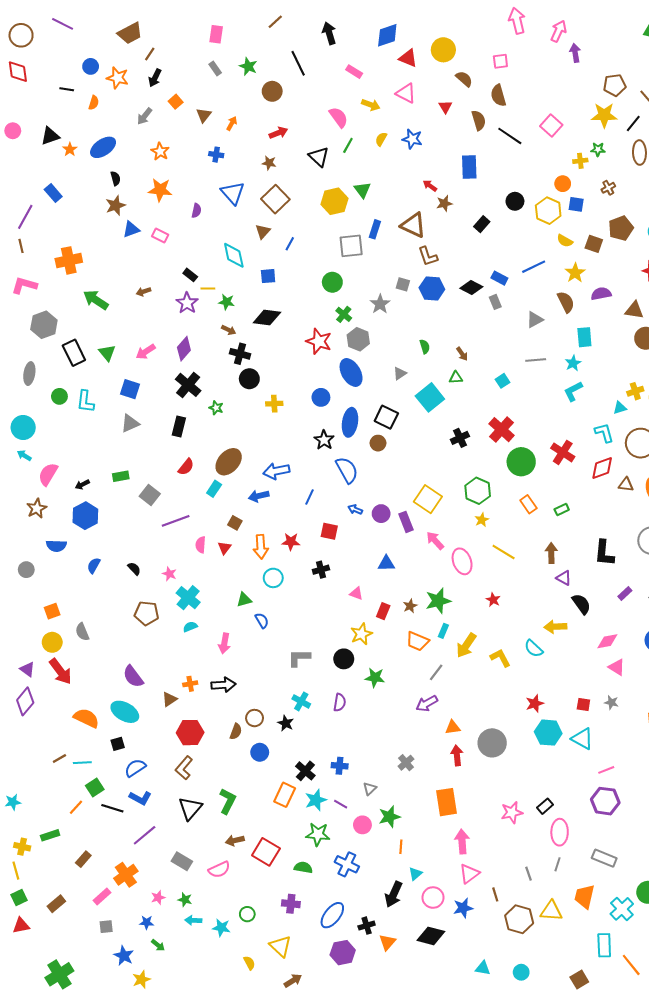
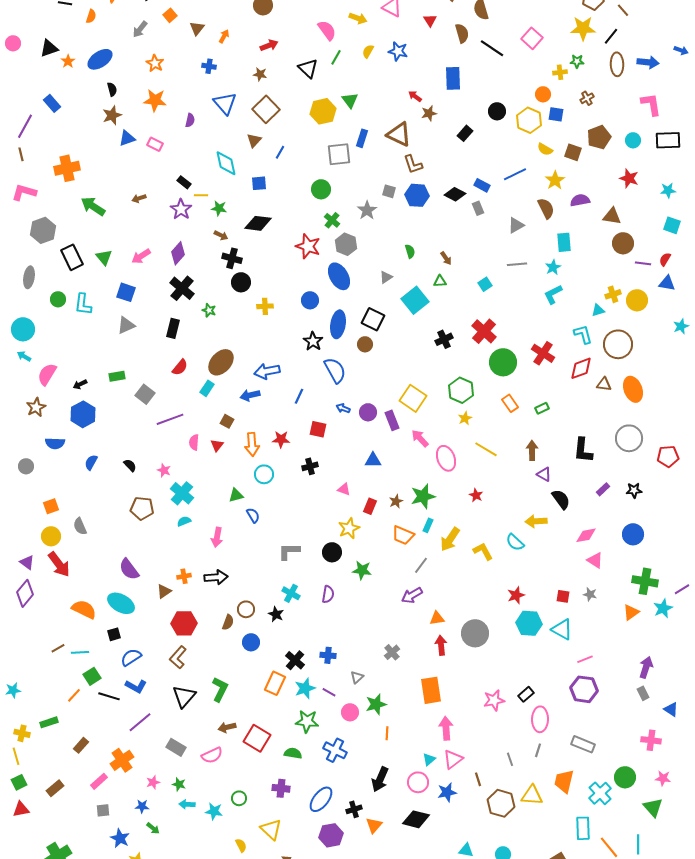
cyan triangle: (415, 874) -> (429, 759), moved

